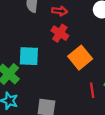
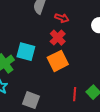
orange square: (80, 58) -> (58, 61), moved

